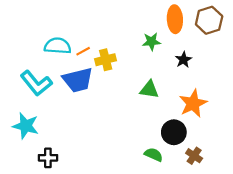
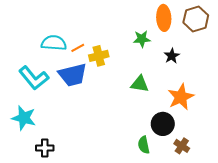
green semicircle: (154, 155) -> (144, 145), turned -126

